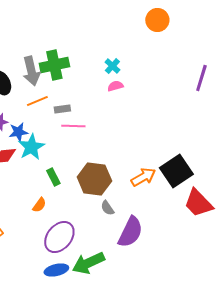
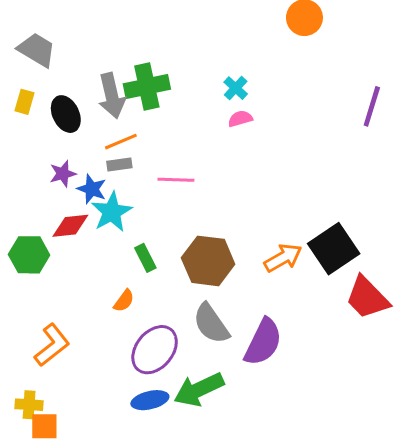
gray rectangle: (62, 109) -> (119, 165), moved
blue star: (18, 132) -> (92, 189), turned 30
gray semicircle: (107, 208) -> (211, 324), moved, size x1.8

